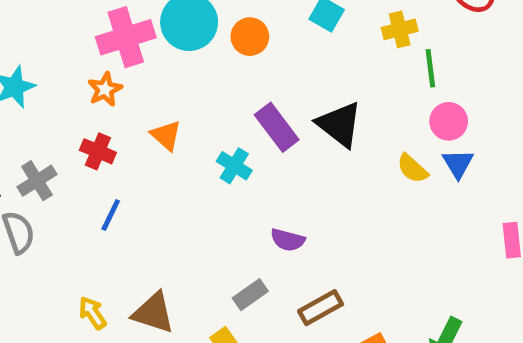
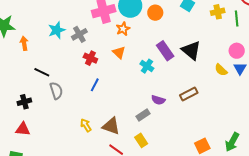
green line: (430, 68) -> (237, 18), moved
orange star: (105, 89) -> (123, 29), moved
gray cross: (37, 181) -> (79, 34), moved
purple semicircle: (288, 240) -> (158, 100), moved
gray rectangle: (250, 295) -> (143, 115), moved
brown rectangle: (321, 308) -> (189, 94), moved

